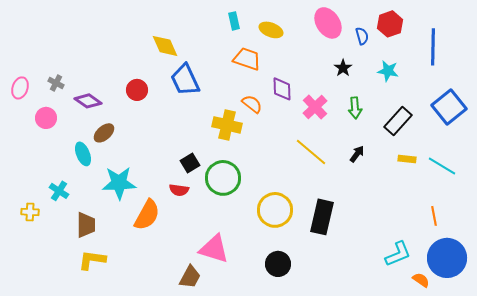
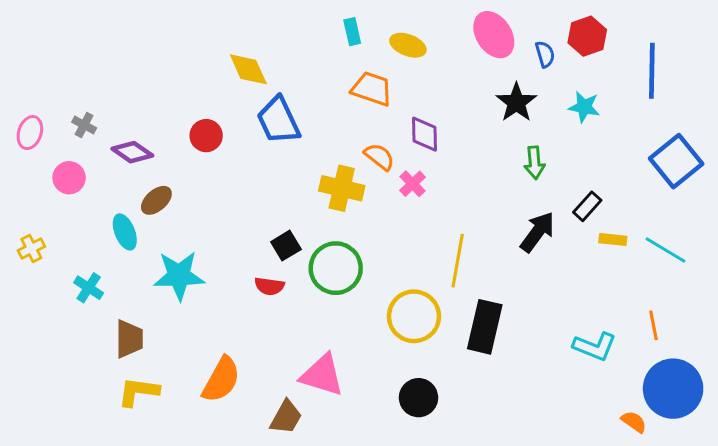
black star: (343, 68) -> (516, 102), size x1.5
pink cross: (315, 107) -> (412, 184), moved, size x0.7
black rectangle: (398, 121) -> (587, 206), moved, size x0.7
yellow line: (311, 152) -> (458, 261), moved, turned 60
black arrow: (357, 154) -> (537, 232), size x1.6
yellow cross: (30, 212) -> (31, 249), moved, turned -30
orange semicircle: (147, 215) -> (221, 380), moved
cyan L-shape: (398, 254) -> (595, 346), moved, turned 44

